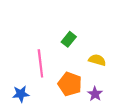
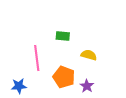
green rectangle: (69, 39) -> (63, 36), turned 56

